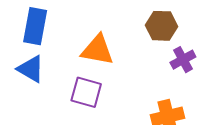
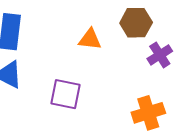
orange triangle: (97, 50) -> (90, 39), moved, size x0.7

